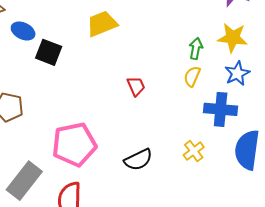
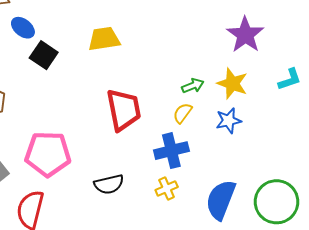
green arrow: (196, 48) -> (193, 86), turned 45
red trapezoid: (136, 86) -> (124, 110), size x2.0
blue cross: (221, 109) -> (171, 151), moved, turned -32

